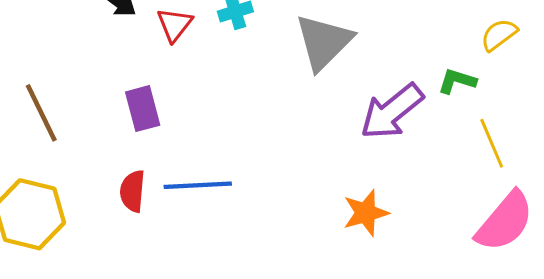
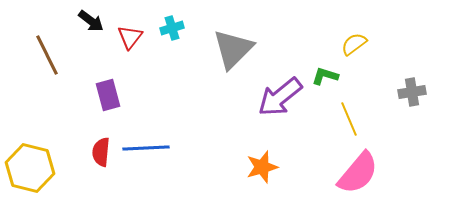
brown line: (41, 113) -> (47, 55), moved

